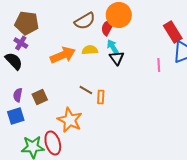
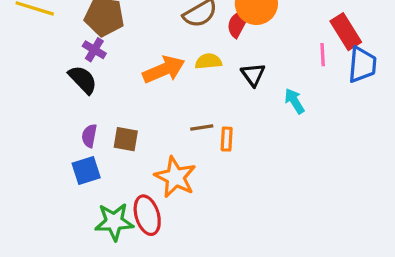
cyan arrow: (113, 47) -> (294, 101), moved
pink line: (159, 65) -> (323, 55), moved
brown line: (86, 90) -> (202, 127), turned -40
brown square: (40, 97) -> (126, 139), turned 35

